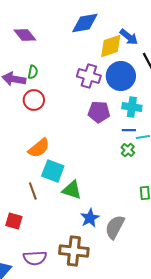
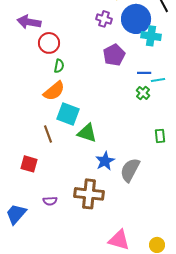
green semicircle: (33, 72) -> (59, 66), moved
purple cross: (89, 76) -> (104, 19), size x0.7
cyan cross: (132, 107) -> (151, 36), moved
purple pentagon: (99, 112) -> (114, 55), turned -30
purple semicircle: (35, 258) -> (50, 201), size x0.6

